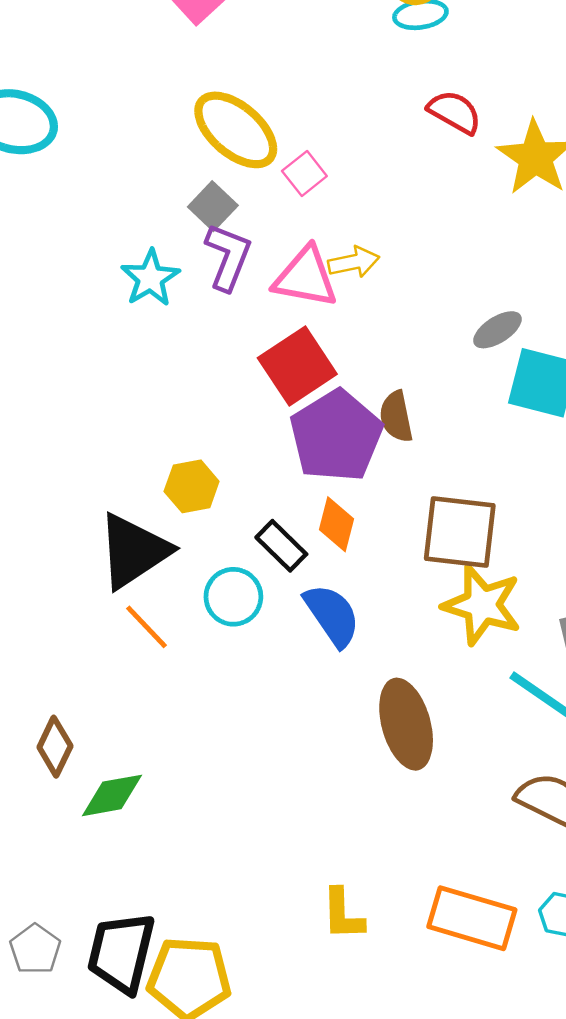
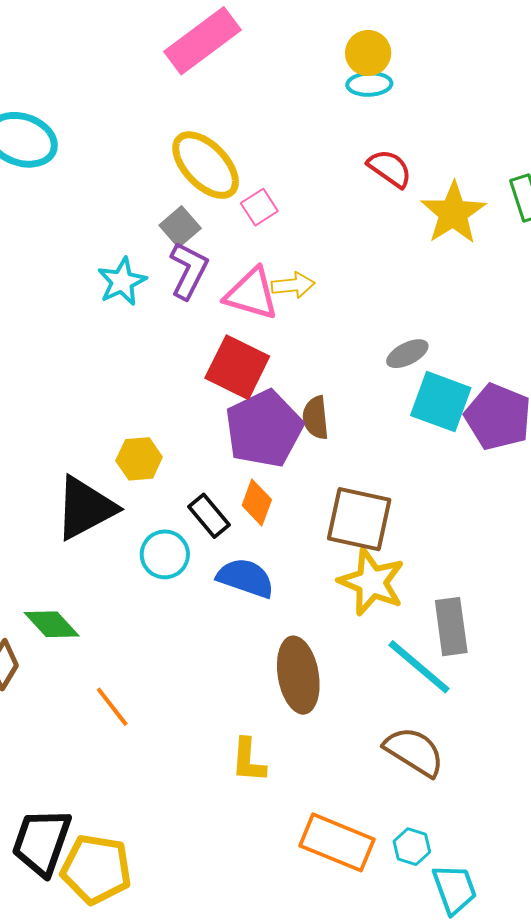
red square: (297, 366) -> (237, 367), turned -36
blue semicircle: (332, 615) -> (246, 578), turned -42
orange line: (146, 627) -> (112, 707), moved
green diamond: (112, 795) -> (52, 624), moved, turned 52
yellow L-shape: (343, 914) -> (248, 760), moved

